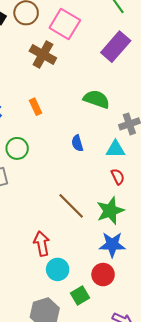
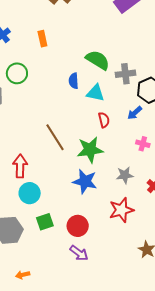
green semicircle: (96, 99) -> (98, 60), moved
cyan triangle: (115, 149) -> (95, 93), moved
red circle: (103, 275) -> (78, 226), moved

